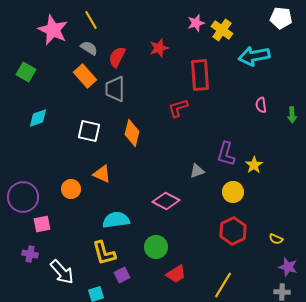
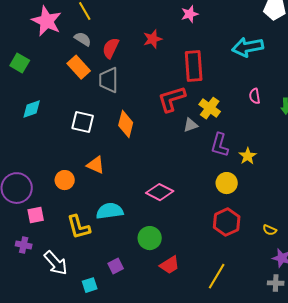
yellow cross: (222, 30) -> (210, 108), moved
red L-shape: (178, 108) -> (172, 99), size x1.4
gray triangle: (197, 171) -> (191, 125), moved
yellow L-shape: (104, 253) -> (79, 227), moved

